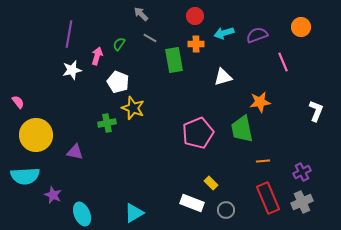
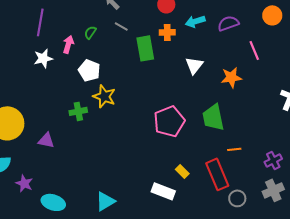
white triangle: (223, 77) -> (194, 65), turned -36
orange star: (260, 102) -> (231, 77), moved
red rectangle: (268, 198) -> (217, 174), moved
gray circle: (226, 210) -> (237, 198), moved
cyan ellipse: (82, 214) -> (53, 202), turned -50

